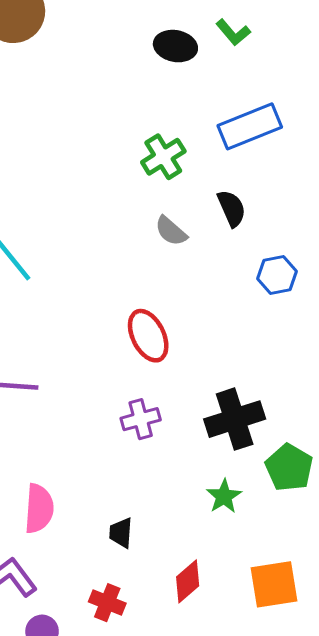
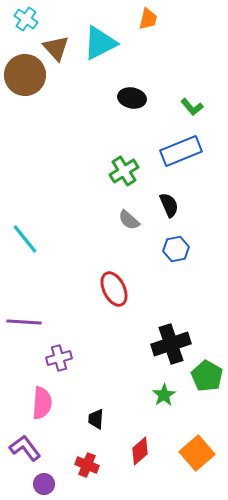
green L-shape: (233, 32) -> (192, 107), moved
blue hexagon: (277, 275) -> (176, 249), moved
purple cross: (141, 419) -> (59, 358), moved
orange square: (274, 584) -> (197, 453), turned -32

